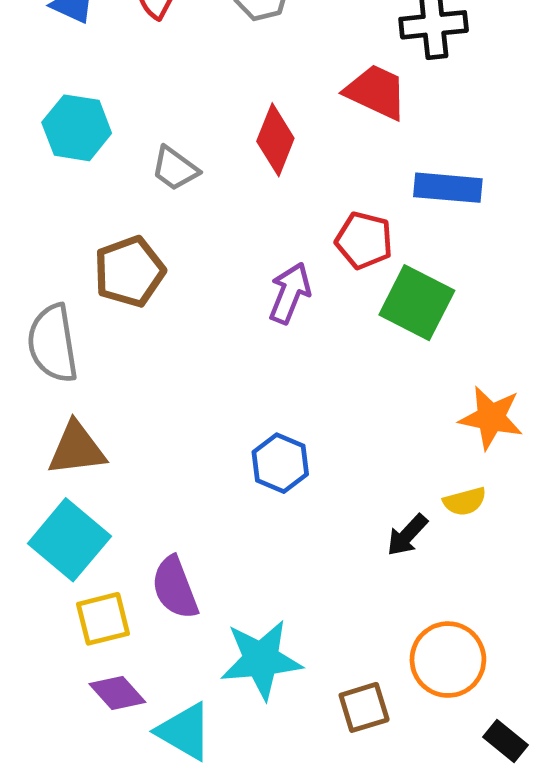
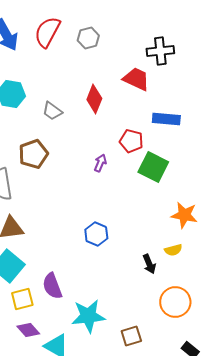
purple arrow: (290, 293) -> (100, 163), size x0.7
black arrow: (407, 535) -> (149, 264), turned -66
orange circle: (448, 660) -> (175, 302), moved

